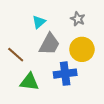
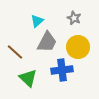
green triangle: (29, 82) -> (28, 78), turned 36

